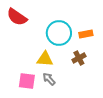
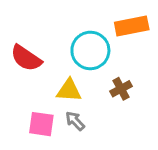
red semicircle: (17, 17) -> (26, 58), moved
orange rectangle: (86, 34) -> (132, 26), moved, size x1.5

